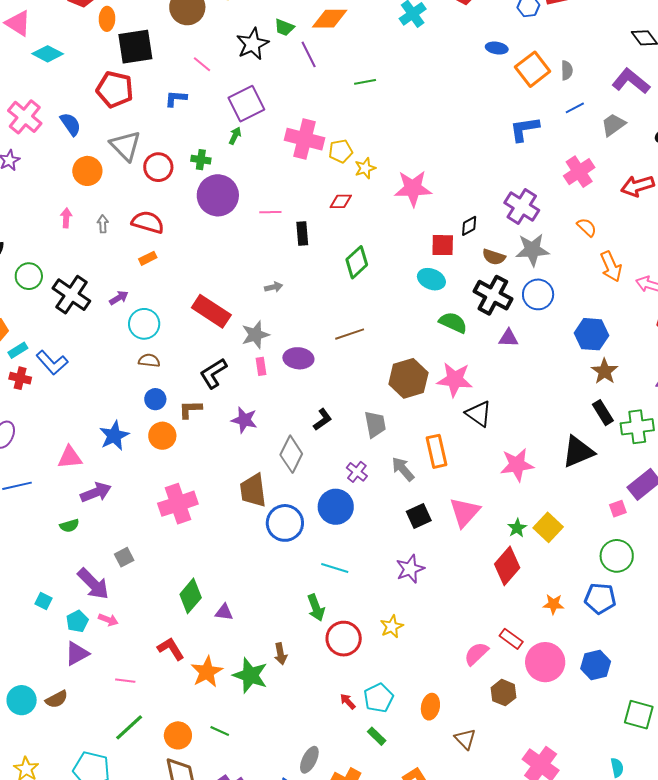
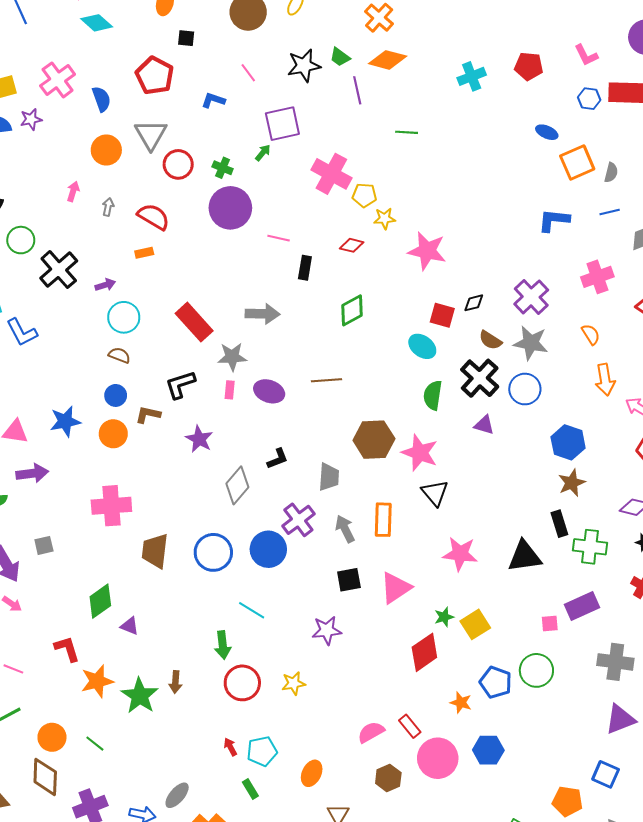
black square: (135, 47) -> (186, 38), size x0.5
gray arrow: (274, 287) -> (262, 314), size x1.8
green semicircle: (453, 323) -> (433, 395), turned -120
purple cross: (357, 472) -> (298, 520), size x1.5
brown trapezoid: (253, 490) -> (155, 551), moved
blue pentagon: (600, 598) -> (496, 682), moved
blue hexagon: (596, 665) -> (488, 750), moved

